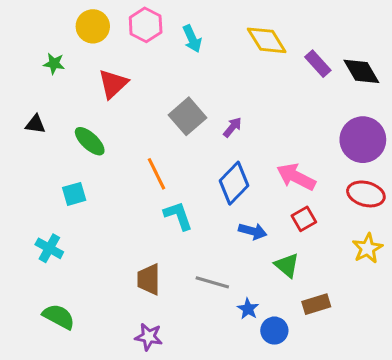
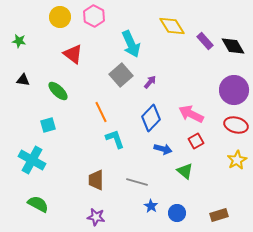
cyan arrow: (192, 39) -> (131, 44), moved, size x1.5
green star: (54, 64) -> (19, 41), moved
red triangle: (113, 84) -> (73, 54), turned -40
cyan cross: (49, 248) -> (32, 160), size x1.5
brown rectangle: (316, 304) -> (219, 215), moved
blue star: (248, 309) -> (151, 206), moved

